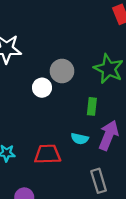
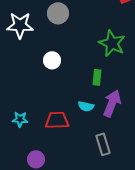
gray circle: (62, 71) -> (58, 13), moved

